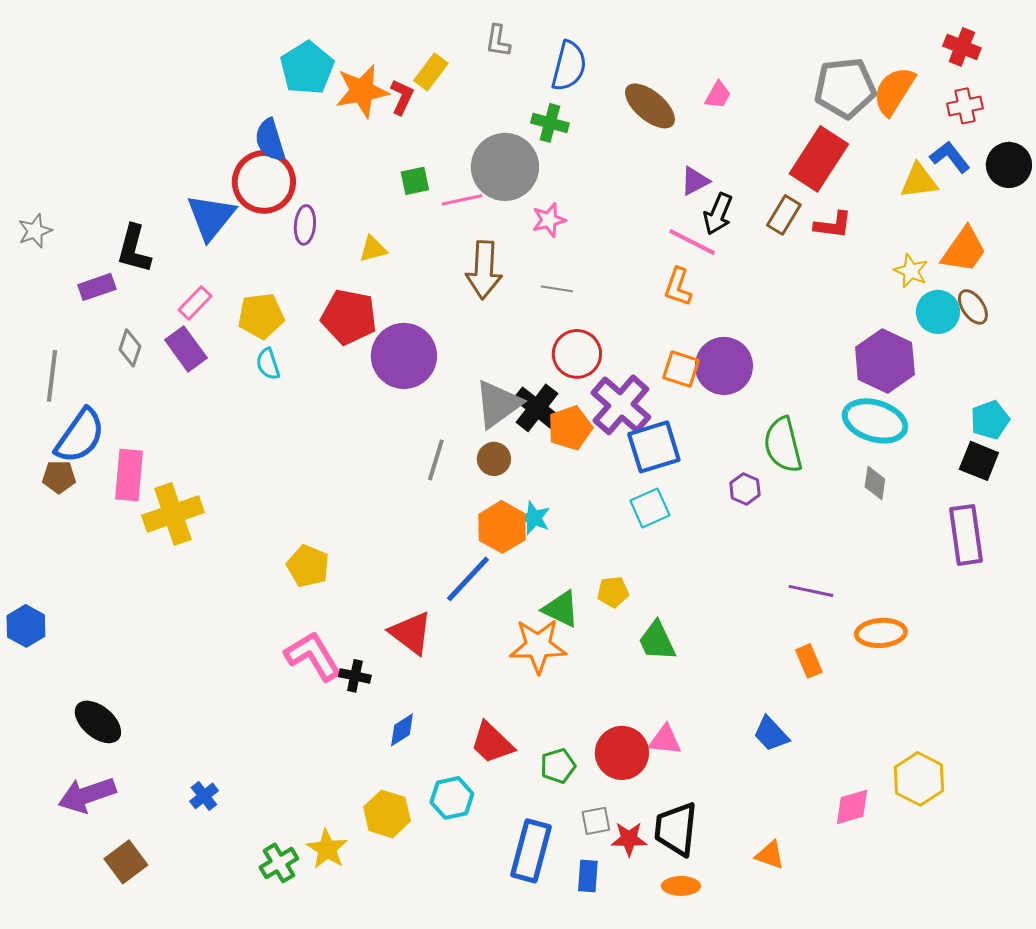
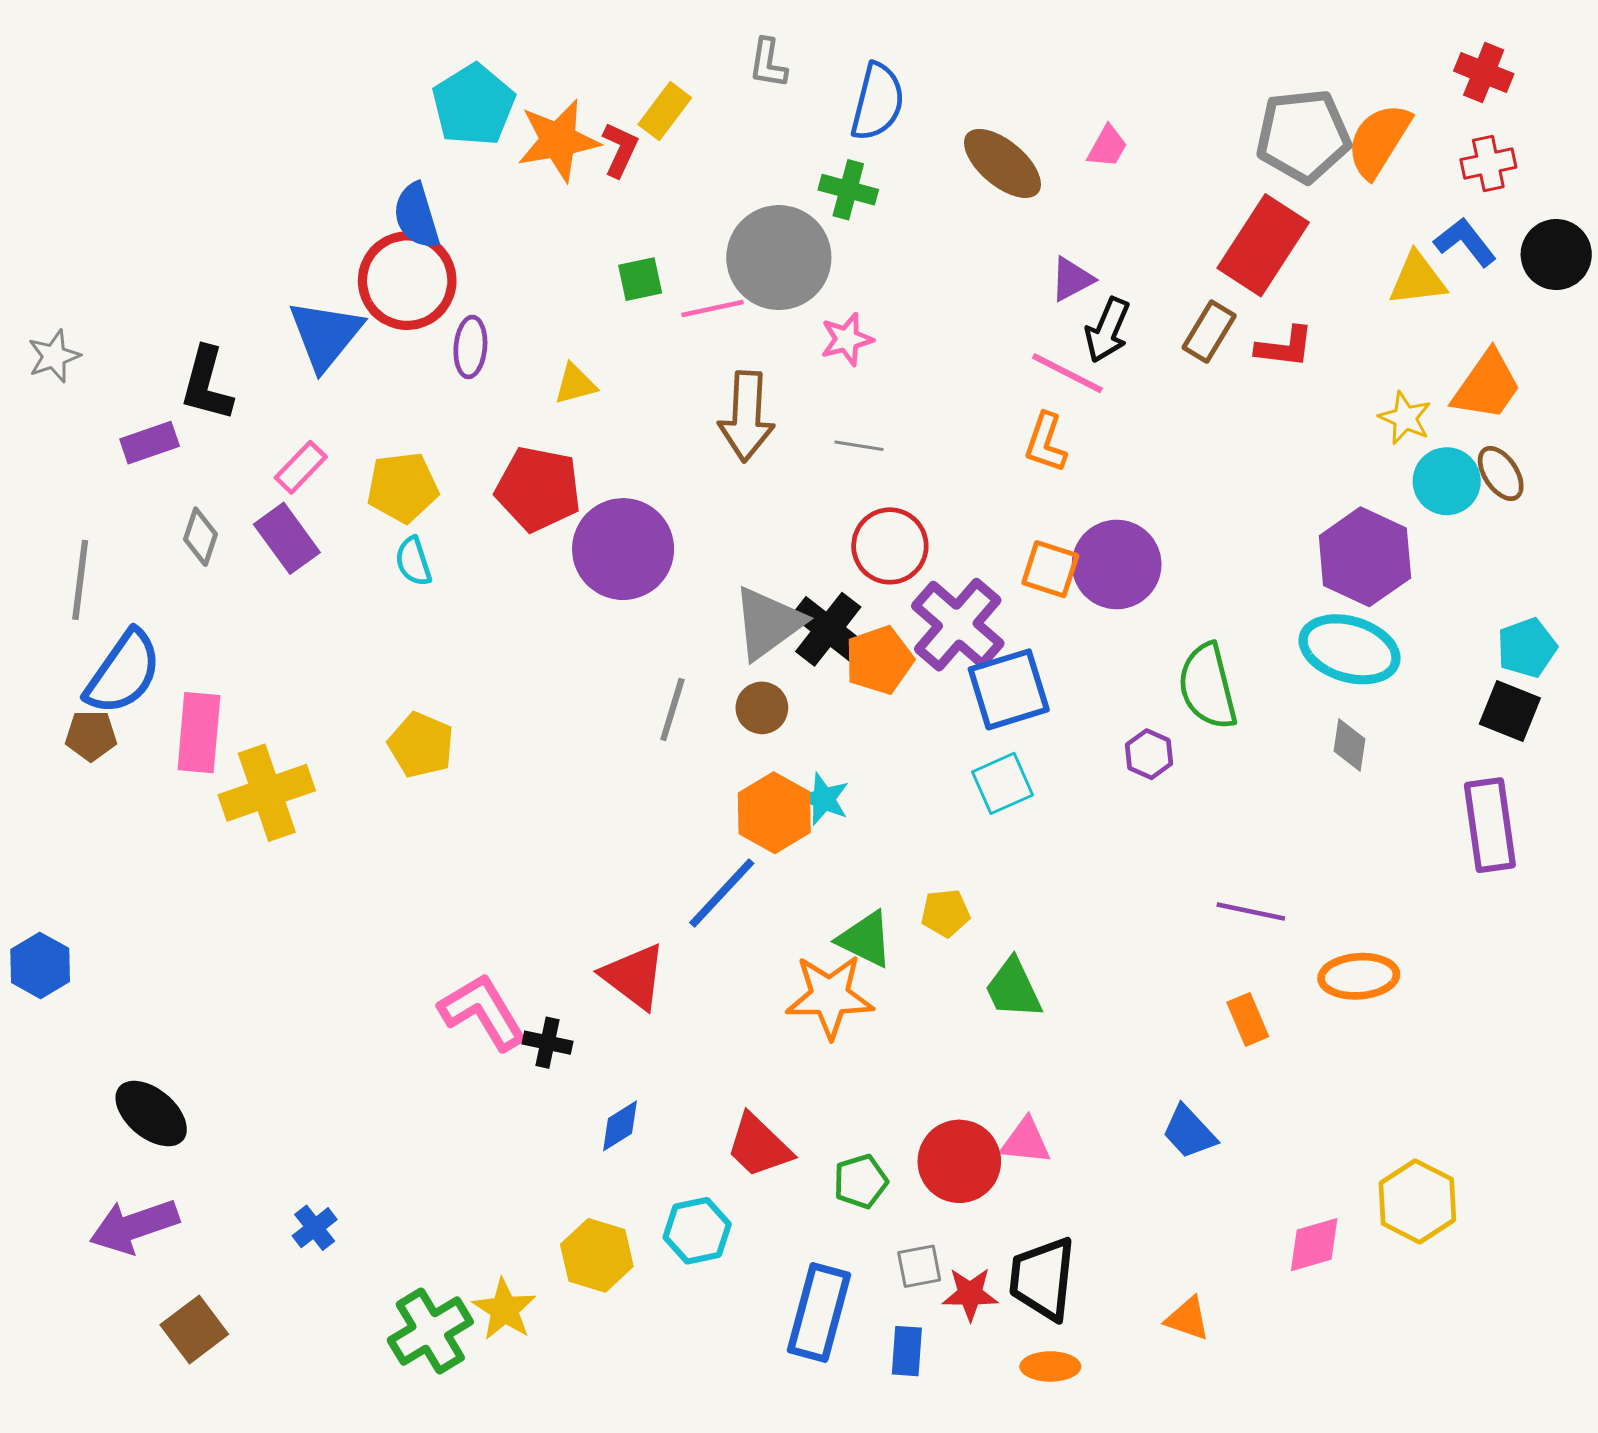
yellow pentagon: (308, 566) -> (421, 745), moved
green cross: (279, 863) -> (430, 1331), size x1.4

